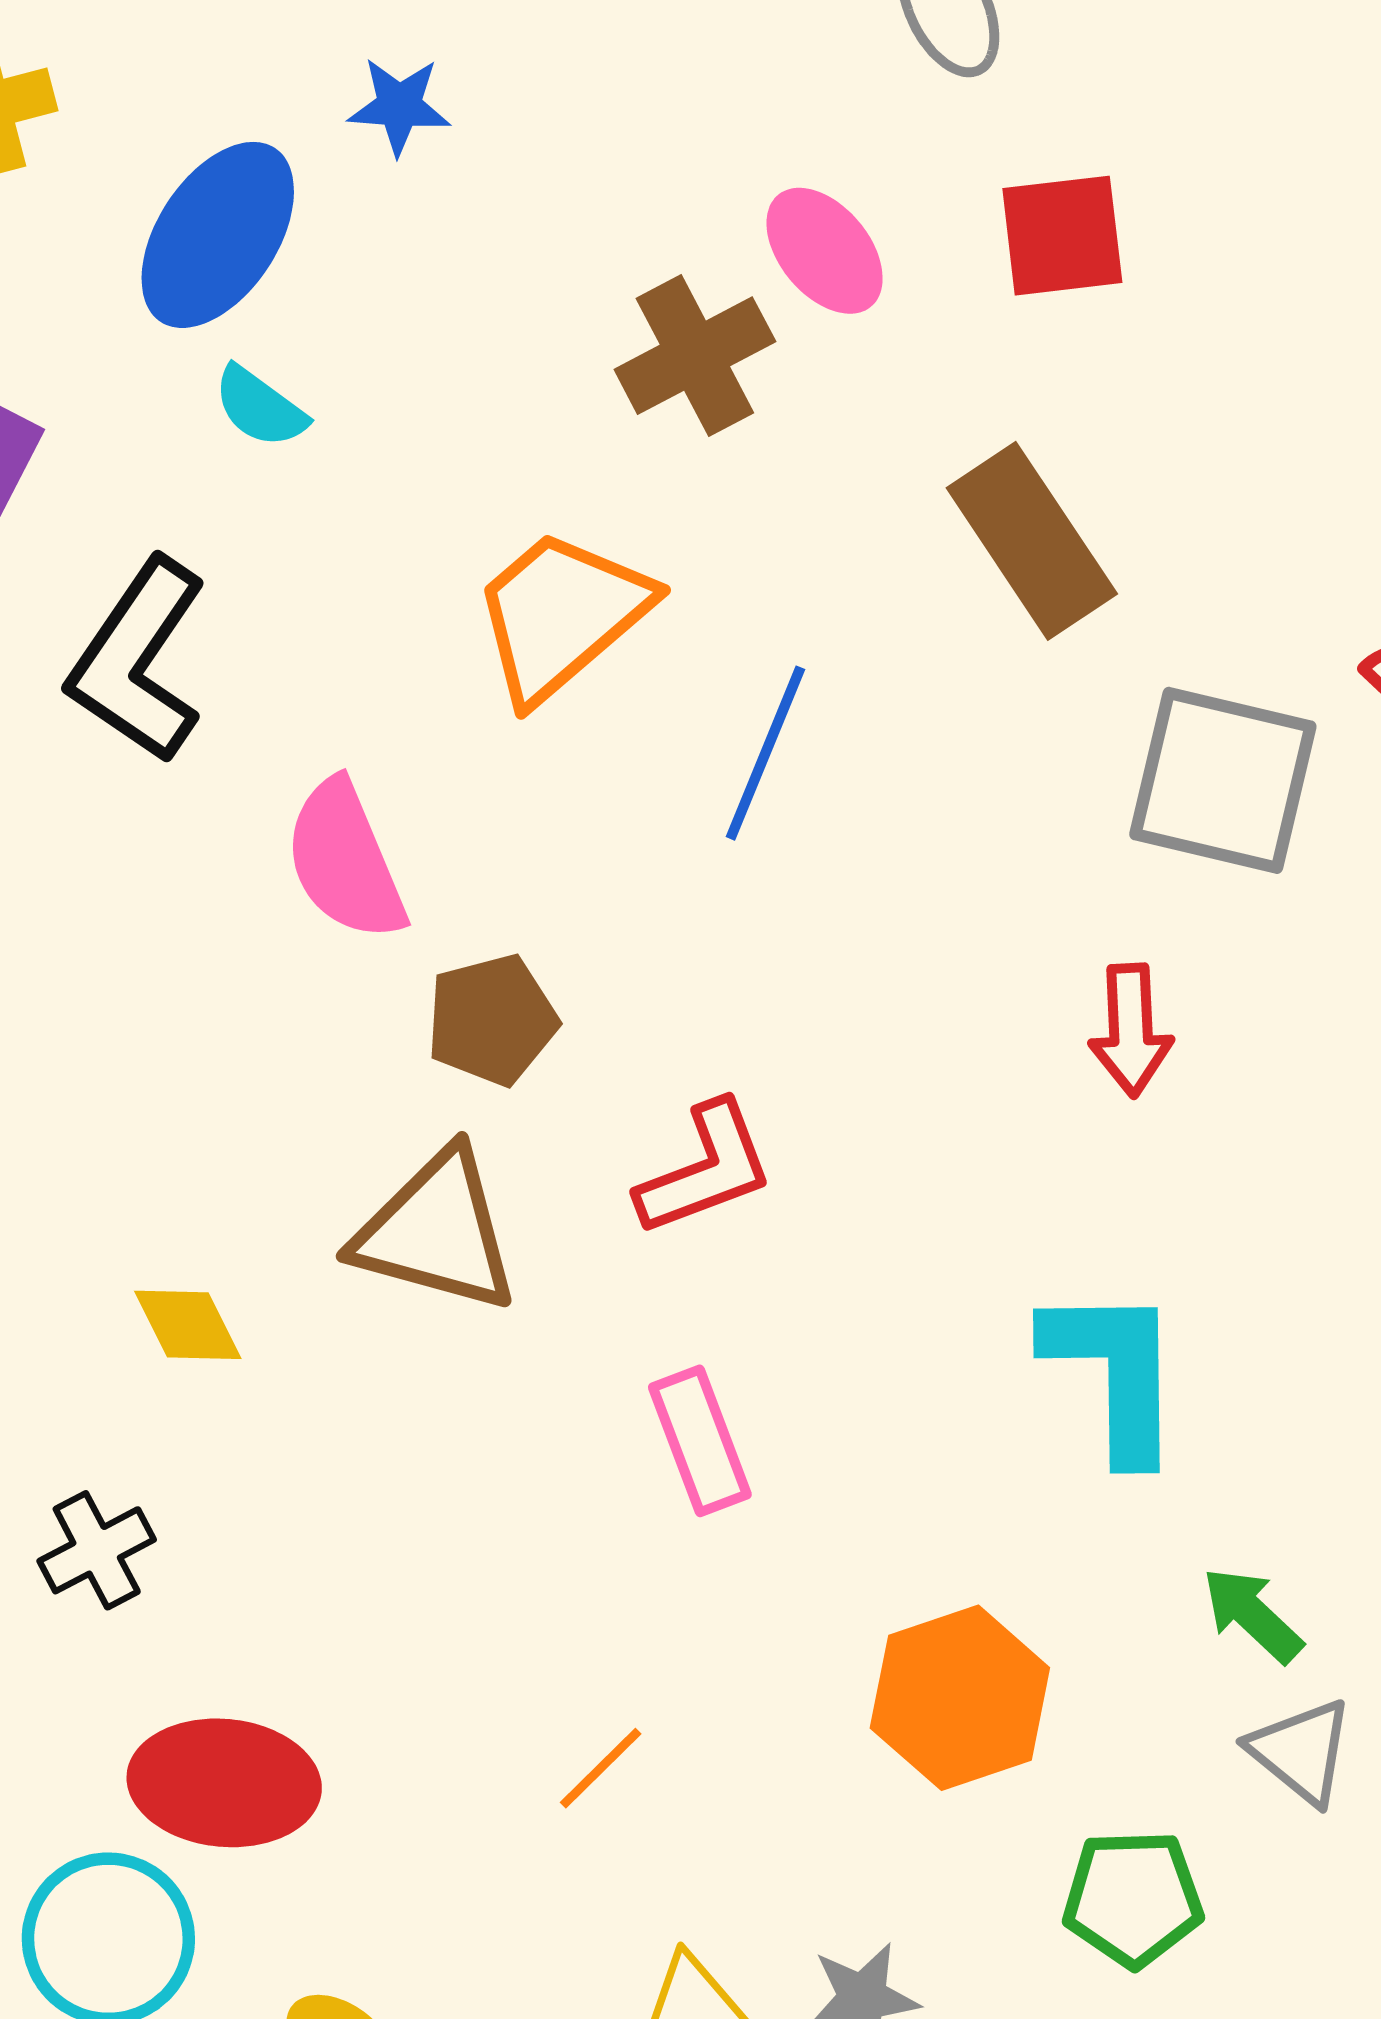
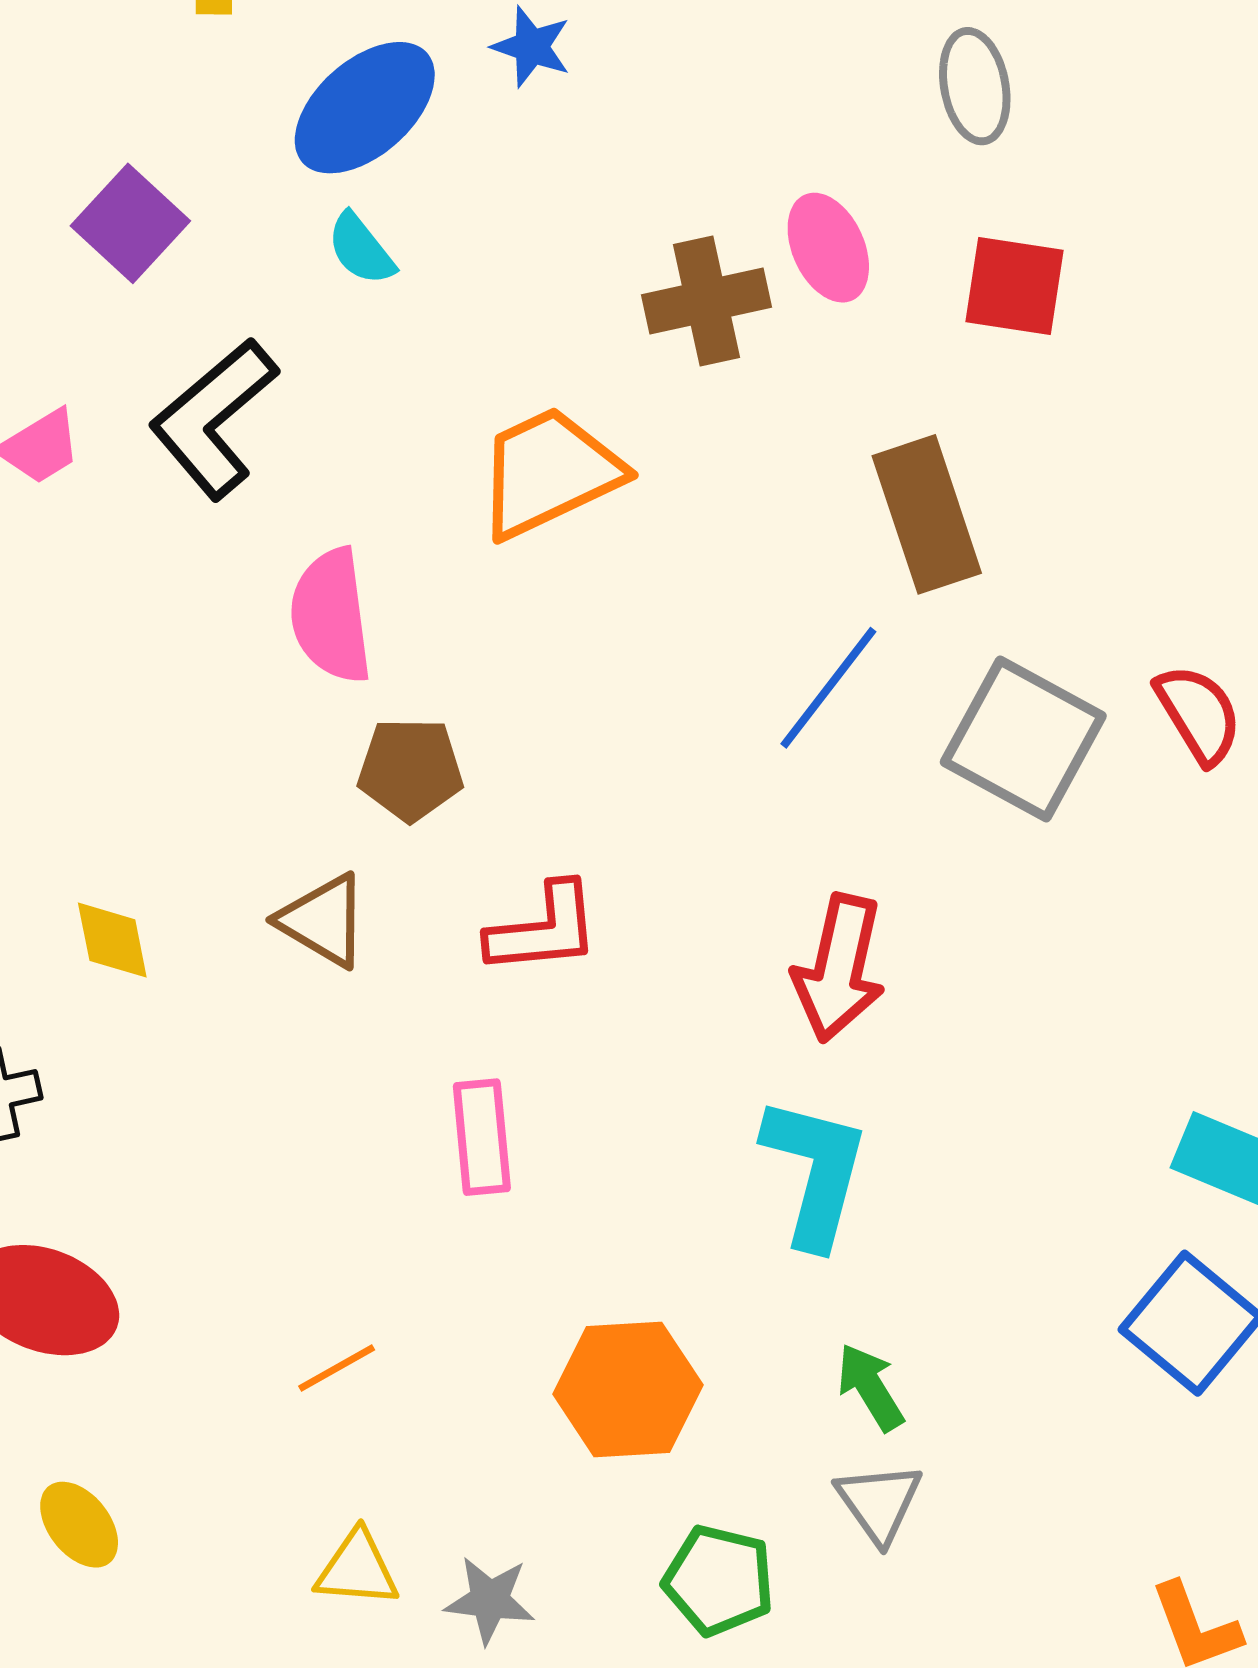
blue line: (765, 753) -> (828, 688), moved
red arrow: (1131, 1030) -> (839, 968), moved, size x1.4
brown triangle: (436, 1232) -> (323, 921), size x0.7

